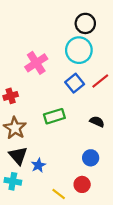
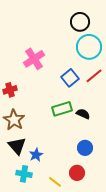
cyan circle: (79, 50) -> (89, 47), moved
green rectangle: (54, 116) -> (62, 109), moved
black semicircle: (97, 122) -> (83, 114), moved
cyan cross: (13, 181) -> (24, 174), moved

